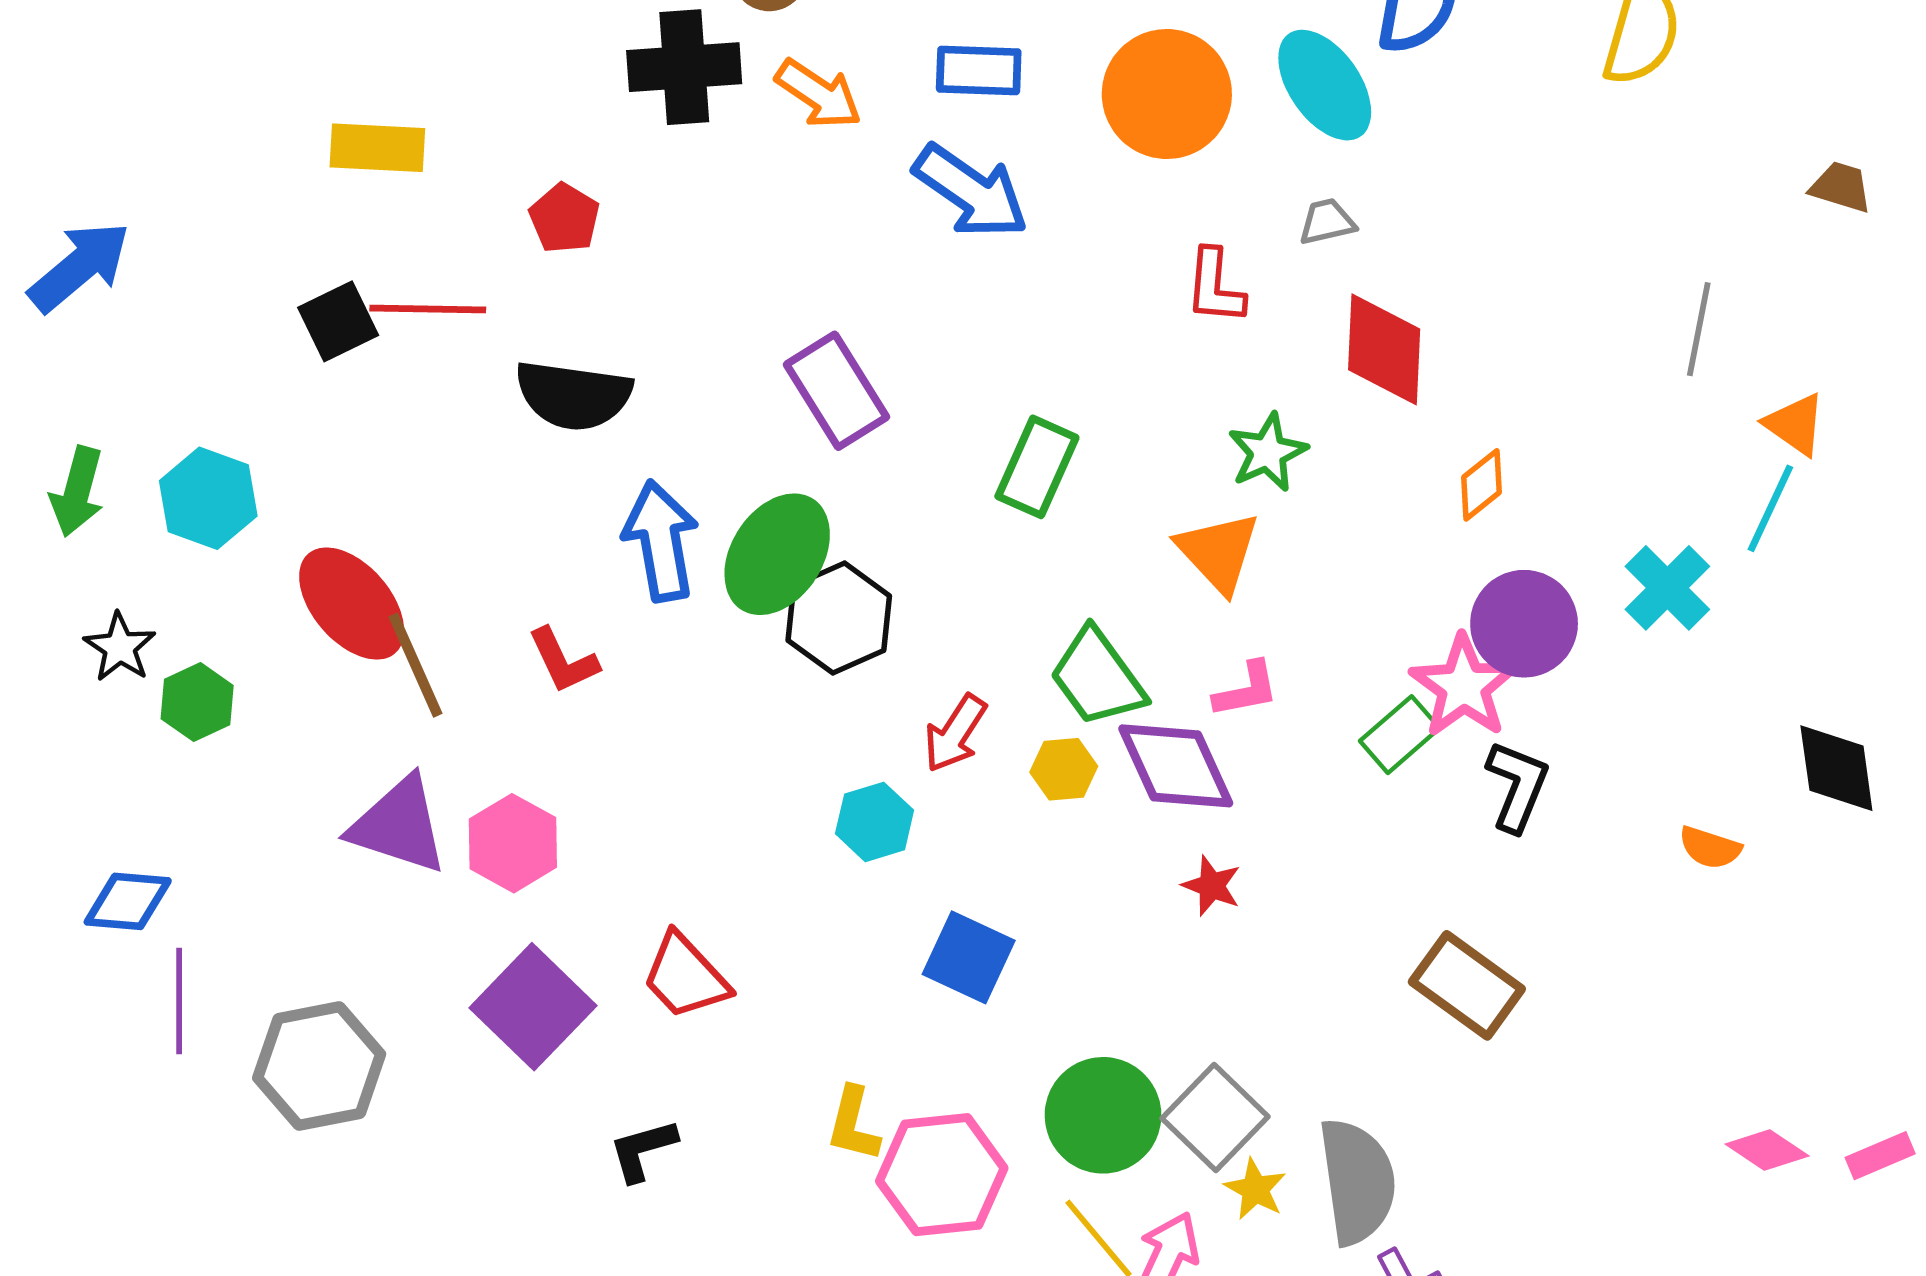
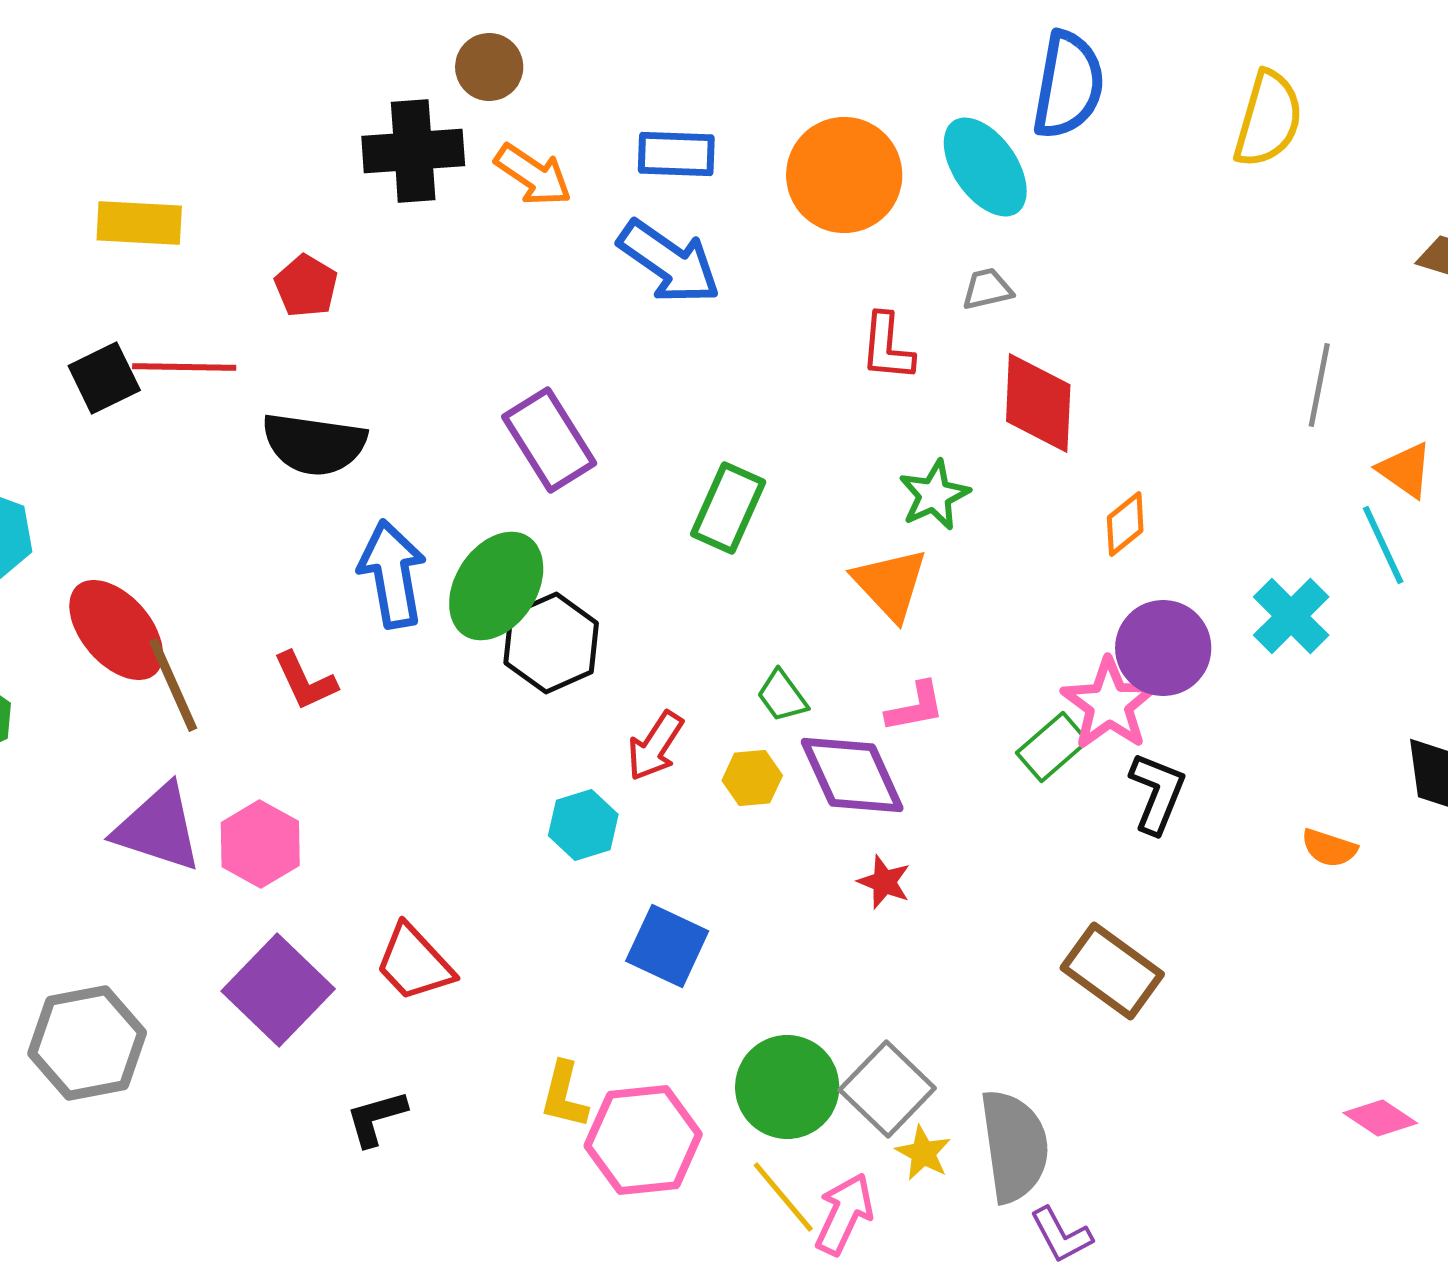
cyan line: (1770, 508) -> (1383, 545), turned -50
green trapezoid: (1097, 677) -> (782, 696), size x0.6

